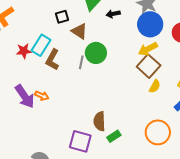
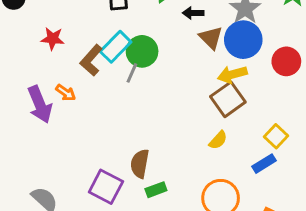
brown triangle: (79, 31) -> (211, 38), moved
cyan rectangle: (41, 45) -> (116, 47), moved
green circle: (96, 53) -> (142, 51), moved
yellow semicircle: (155, 86) -> (218, 140), moved
orange arrow: (42, 96) -> (66, 93), moved

